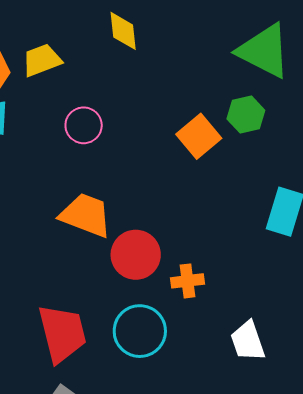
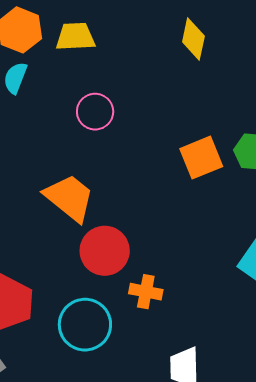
yellow diamond: (123, 31) -> (193, 39), moved

